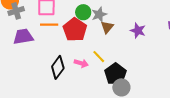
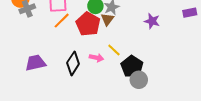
orange line: (49, 25) -> (62, 21), turned -42
brown triangle: (107, 27) -> (107, 19), moved
purple trapezoid: (23, 37) -> (35, 63), moved

